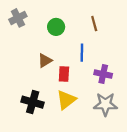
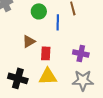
blue line: (82, 53) -> (58, 22), moved
yellow triangle: (66, 100) -> (48, 76), turned 36

